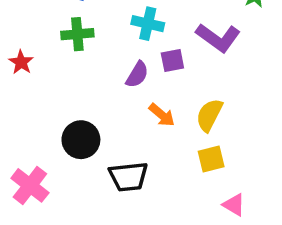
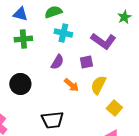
purple square: (172, 61) -> (86, 62), moved
black circle: (81, 140) -> (20, 84), moved
yellow square: (211, 159) -> (114, 108), moved, turned -35

